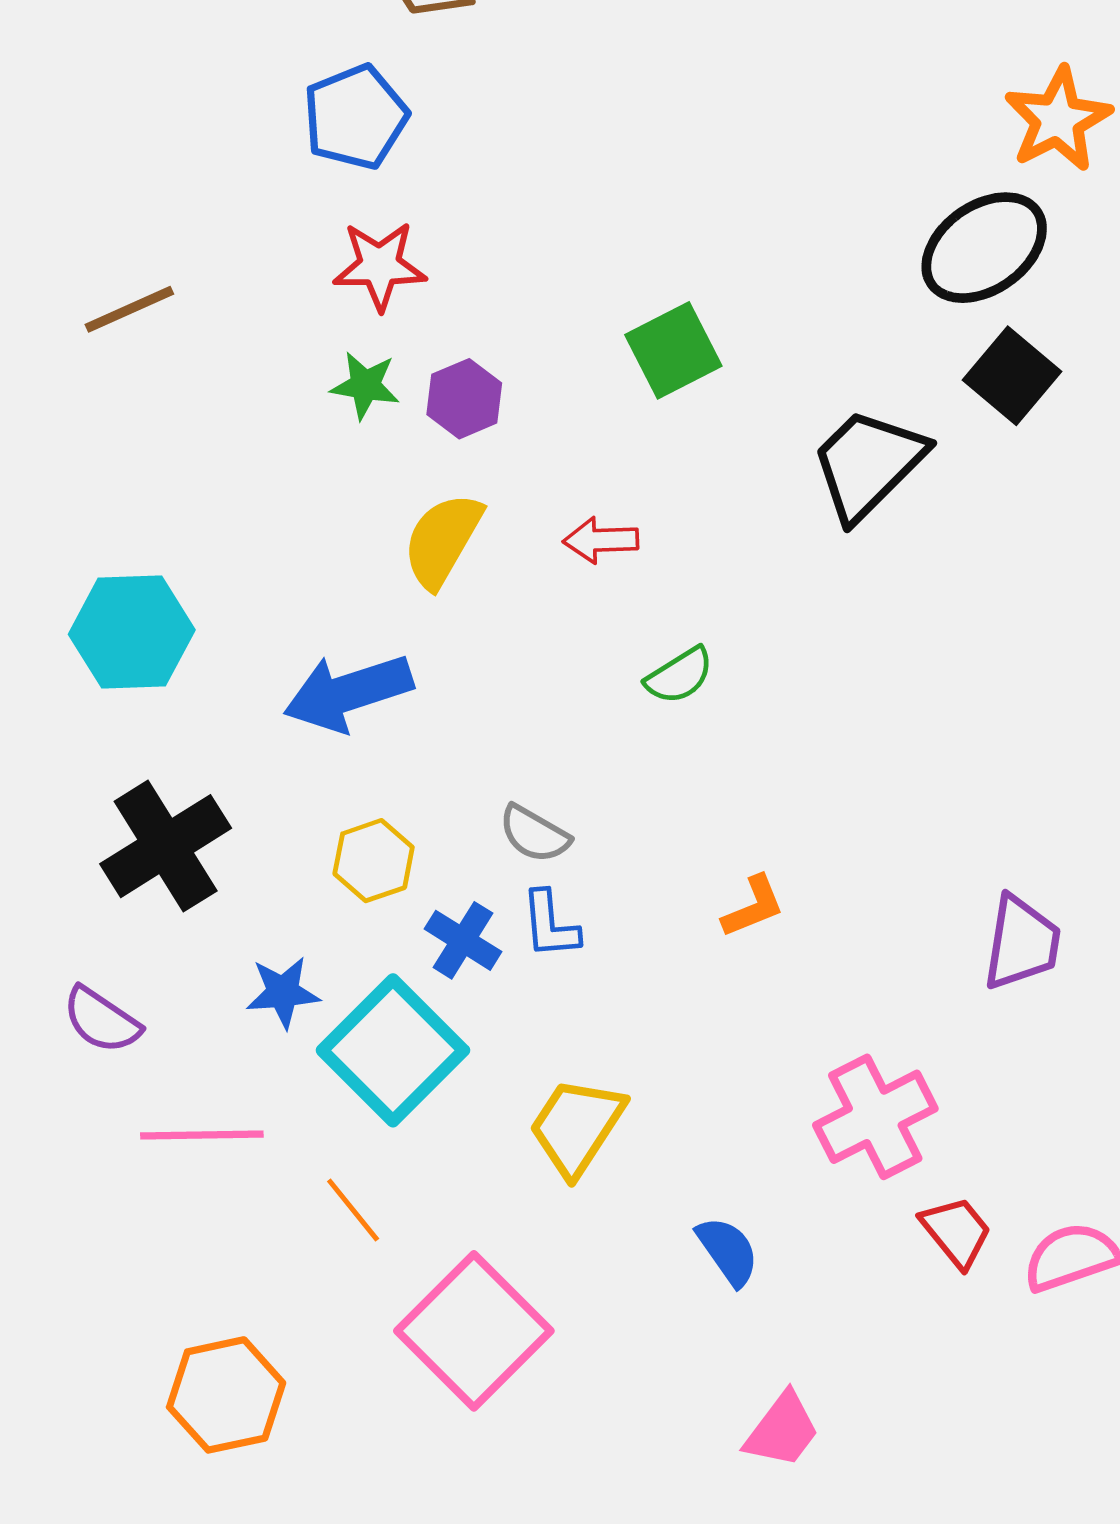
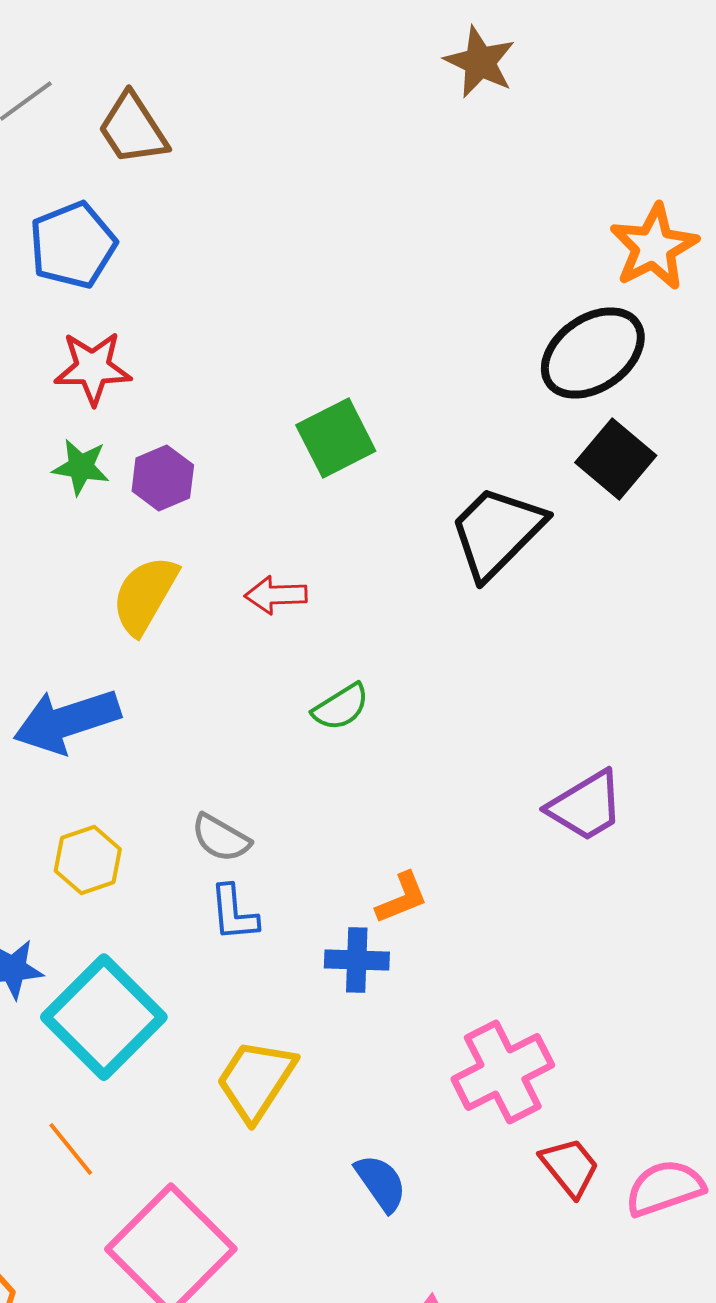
blue cross: (463, 940) -> (357, 960), moved, turned -30
purple trapezoid: (1022, 943) -> (586, 806), moved, turned 50

